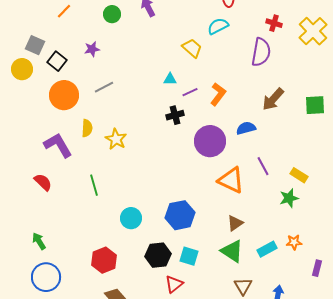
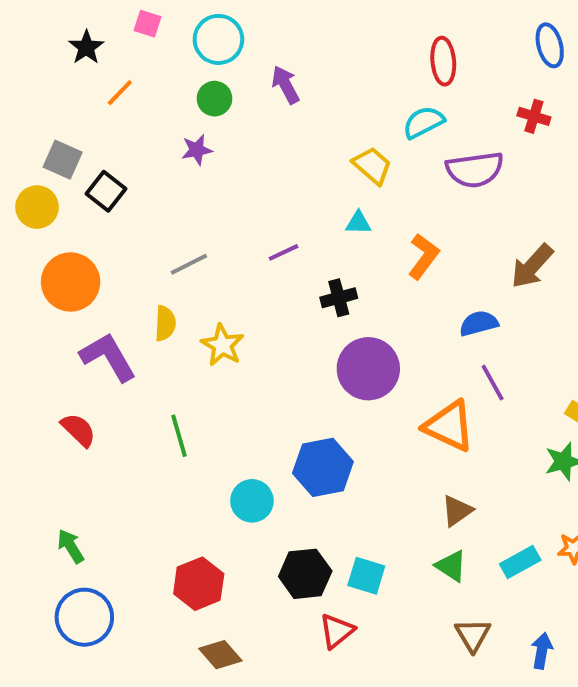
purple star: (92, 49) -> (197, 150), moved
purple semicircle: (261, 52) -> (475, 170), moved, turned 72
cyan triangle: (170, 79) -> (358, 223), moved
gray line: (104, 87) -> (189, 264), moved
purple line: (190, 92) -> (284, 252), moved
orange circle: (64, 95) -> (71, 282), moved
purple circle: (210, 141) -> (368, 369), moved
purple line: (263, 166) -> (493, 383), moved
blue hexagon: (180, 215) -> (323, 467), moved
green triangle: (232, 251) -> (451, 566), size x0.7

